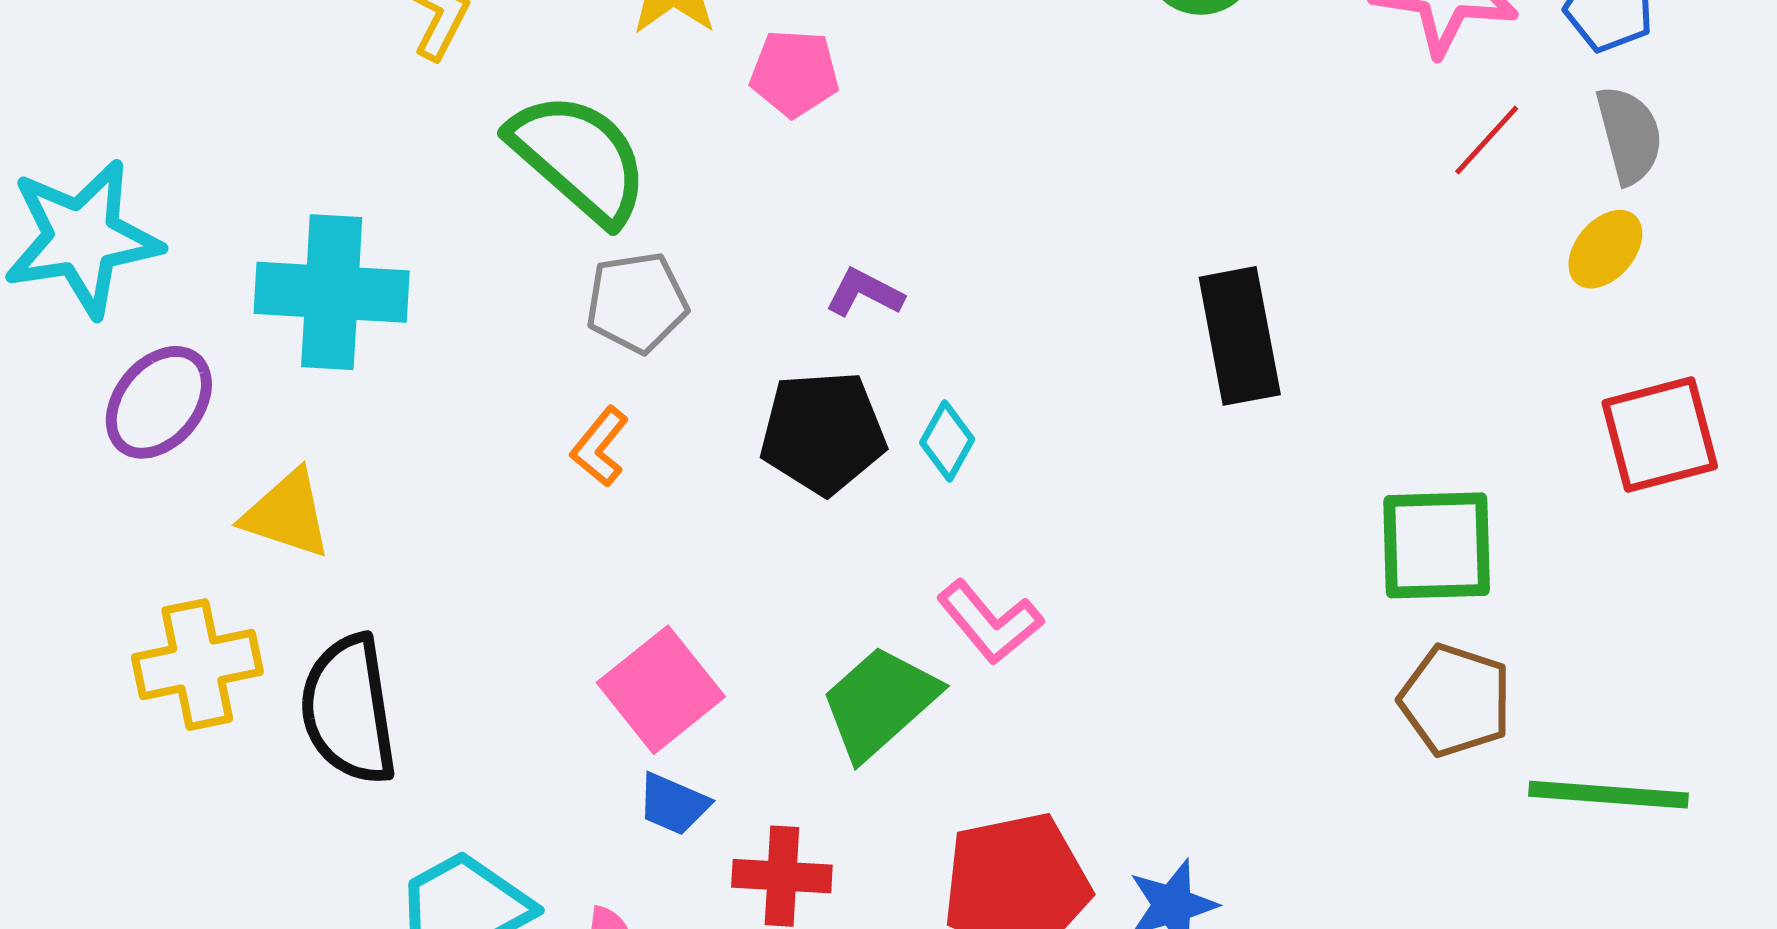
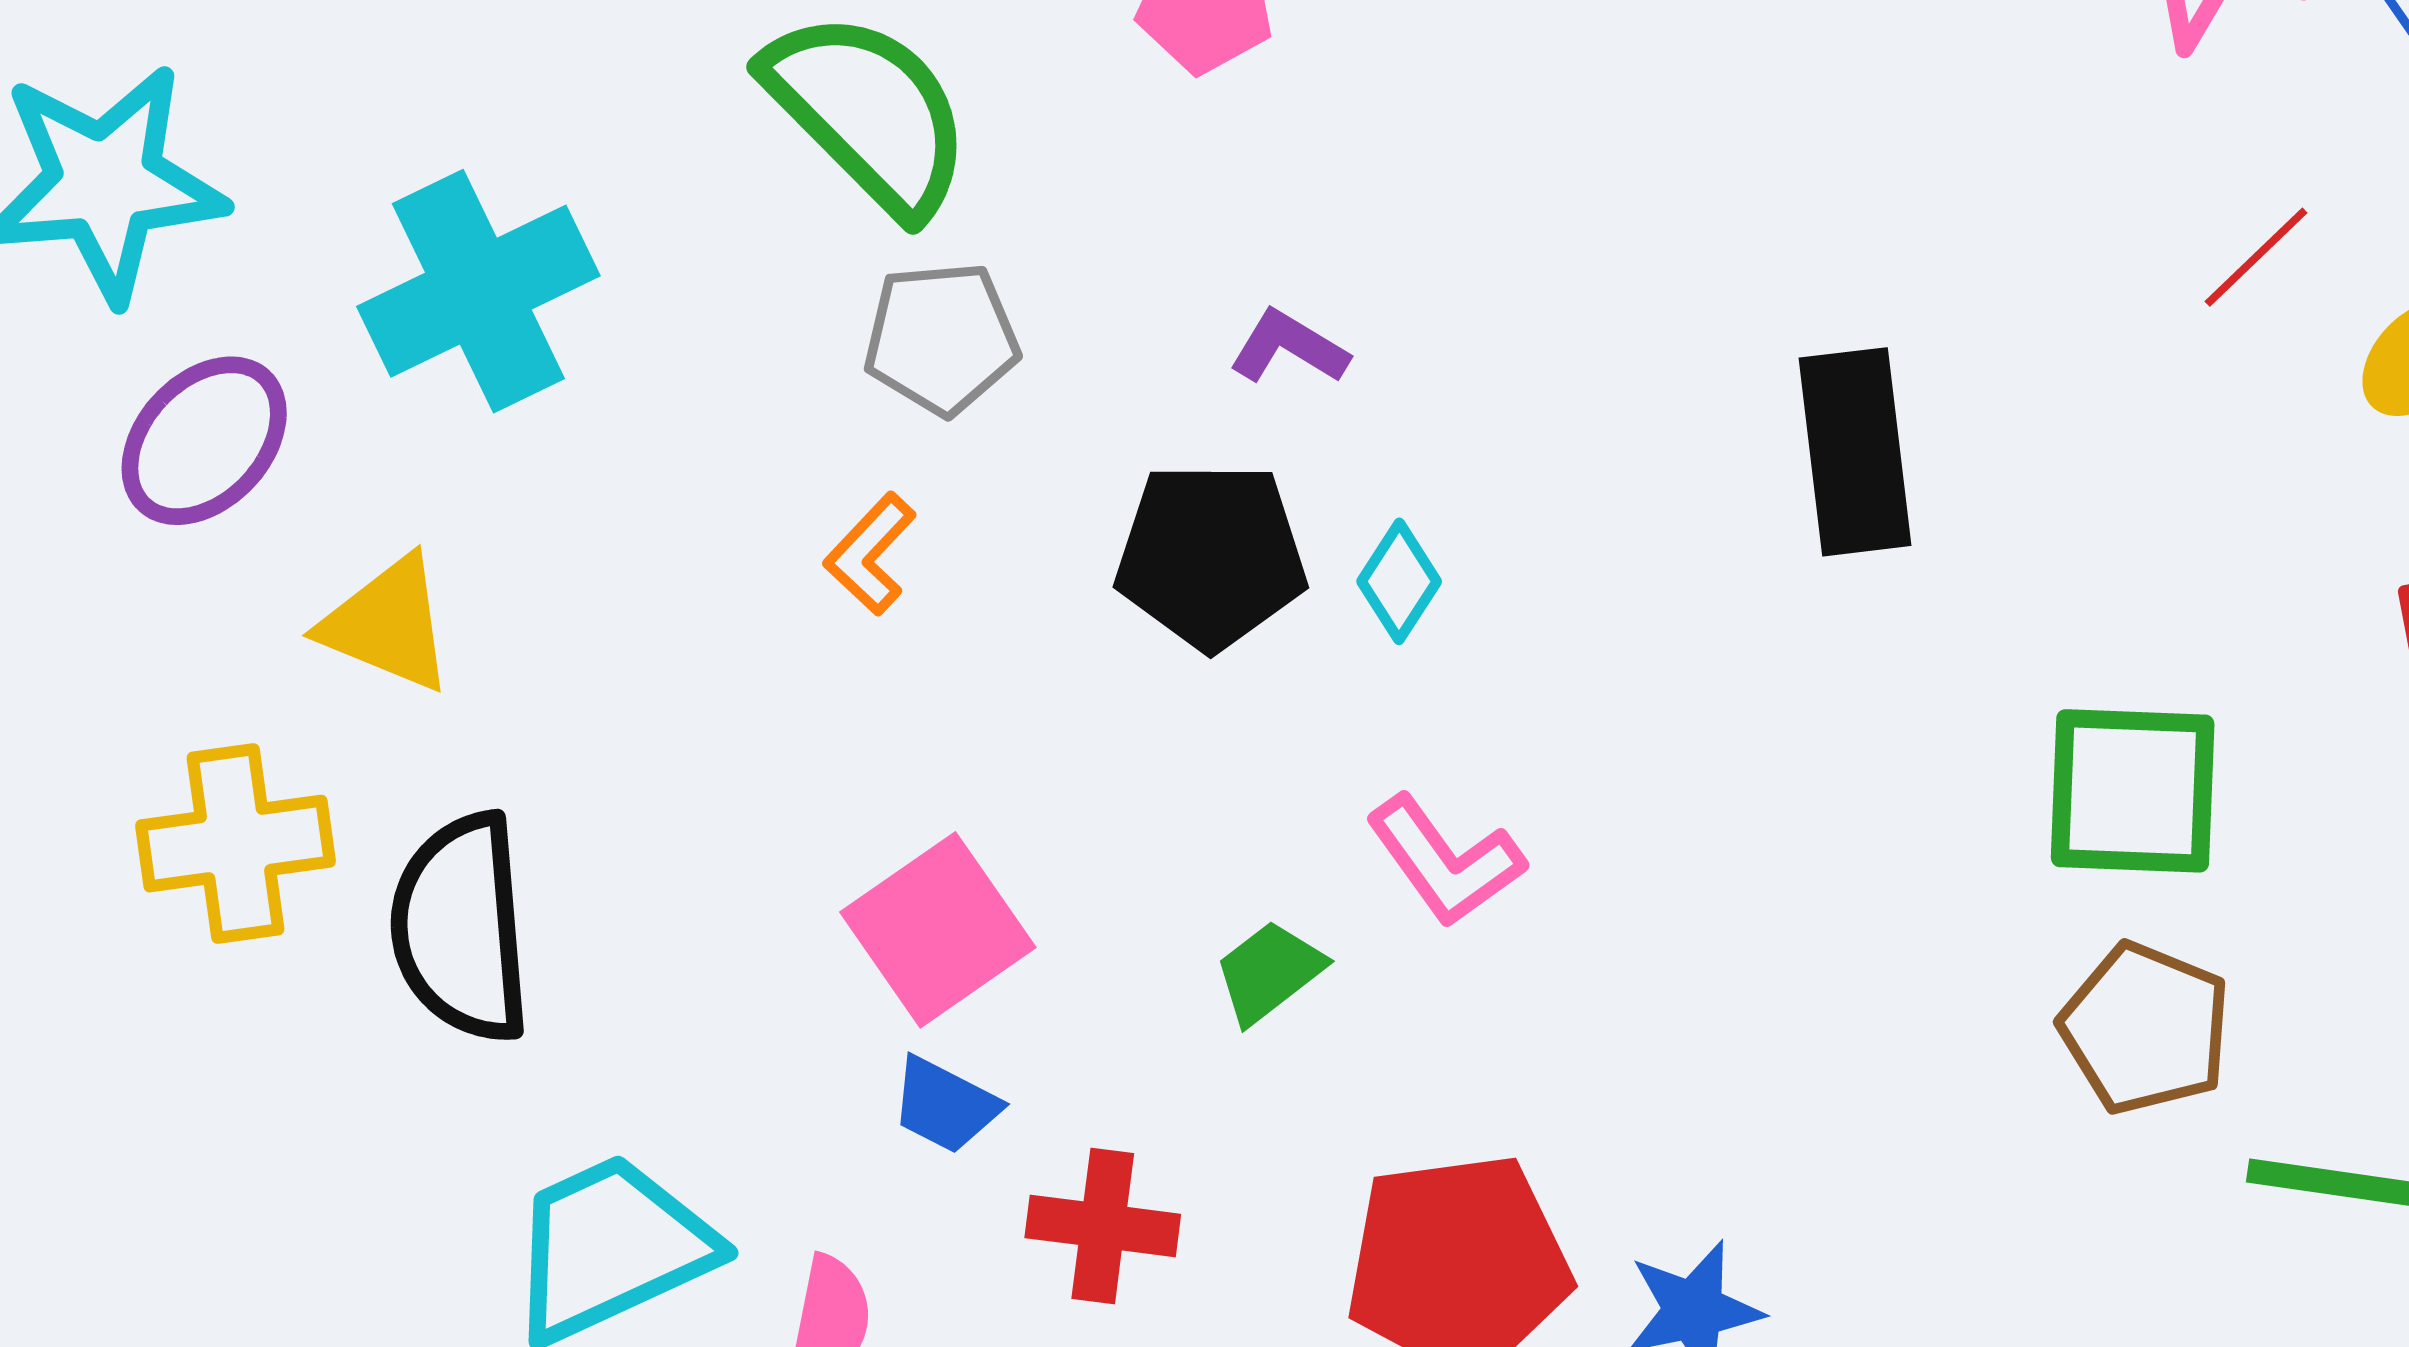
red line: (1487, 140) -> (2256, 257), moved
cyan cross: (332, 292) -> (478, 291), turned -33
green trapezoid: (880, 702) -> (1269, 972), size x0.6

